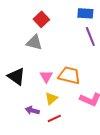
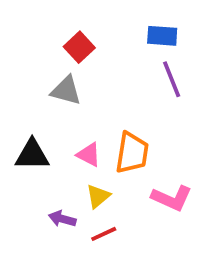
orange trapezoid: (69, 75) -> (132, 153), turned 85
black triangle: (16, 76) -> (32, 155), turned -36
pink triangle: (46, 76) -> (89, 155), turned -32

